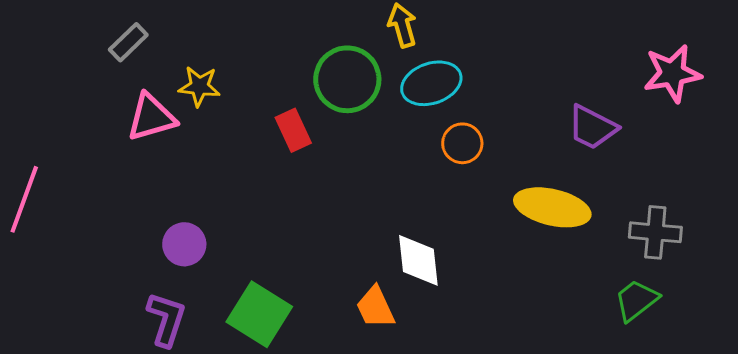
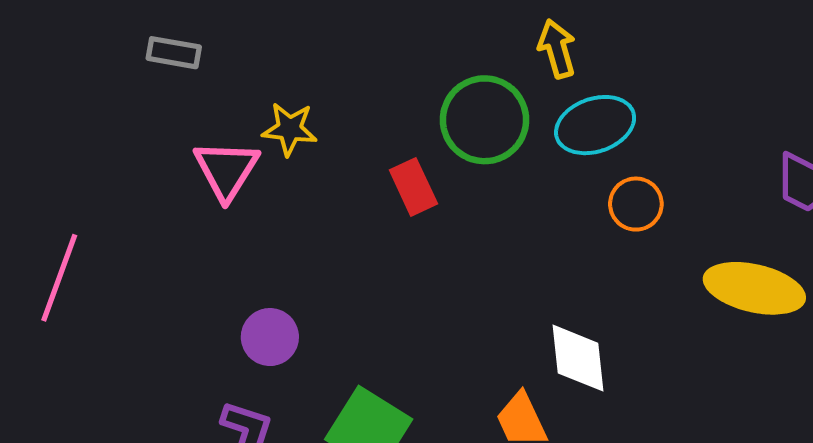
gray rectangle: (128, 42) -> (174, 53), moved, turned 54
pink triangle: (151, 117) -> (226, 170), turned -42

